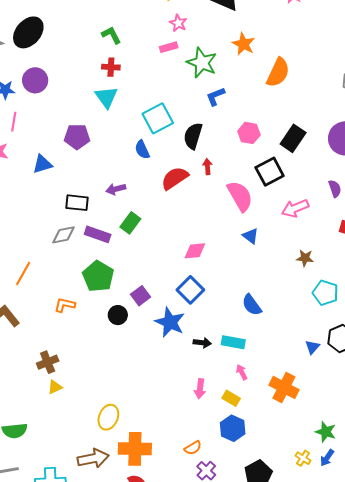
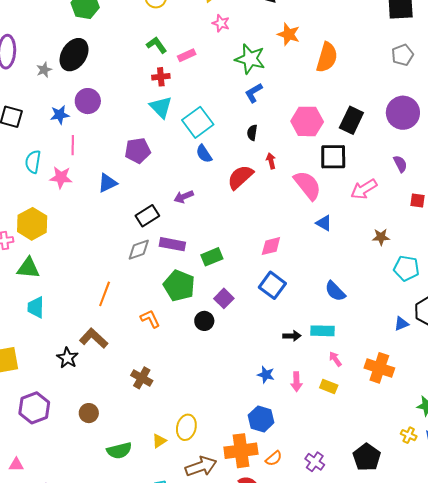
pink rectangle: (169, 47) -> (187, 55), moved
blue L-shape: (215, 96) -> (254, 93), moved
cyan square: (158, 118) -> (198, 122), moved
pink hexagon: (249, 133) -> (307, 121), size x1.4
black semicircle: (193, 136) -> (252, 133), size x0.6
black square: (270, 172) -> (333, 157), turned 36
black rectangle: (77, 203) -> (147, 216), turned -30
green rectangle: (130, 223) -> (212, 257), moved, turned 40
orange L-shape: (65, 305) -> (150, 319), turned 60
blue star: (170, 322) -> (266, 375), moved, size x0.6
blue triangle: (312, 347) -> (401, 324), turned 35
brown cross: (48, 362) -> (142, 378), turned -30
yellow triangle: (55, 387) -> (159, 441), moved
yellow ellipse: (108, 417) -> (186, 427), moved
blue hexagon: (233, 428) -> (261, 419), moved
orange semicircle: (193, 448) -> (274, 458), moved

